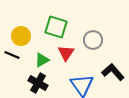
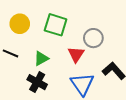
yellow circle: (21, 36) -> (20, 24), moved
red triangle: (66, 53) -> (76, 54), moved

